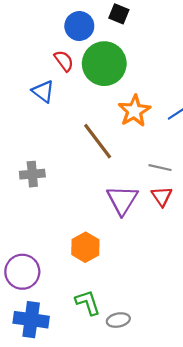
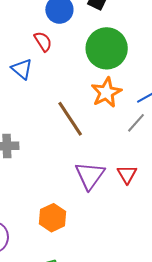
green circle: (104, 64) -> (107, 48), moved
gray line: (160, 168) -> (136, 123), moved, turned -65

